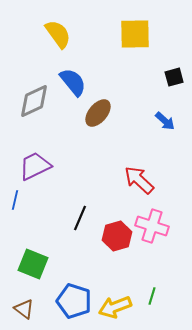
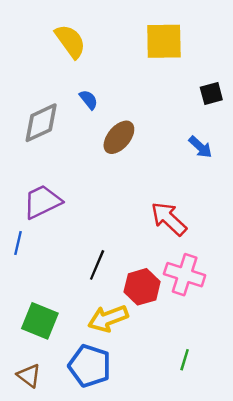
blue semicircle: (73, 82) -> (89, 100), size x0.6
yellow arrow: (115, 307) -> (108, 318), moved

